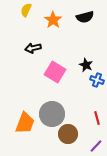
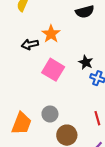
orange star: (53, 20) -> (51, 34), moved
gray circle: (52, 114) -> (50, 114), size x0.6

